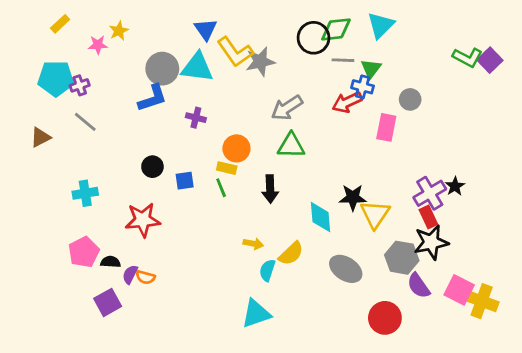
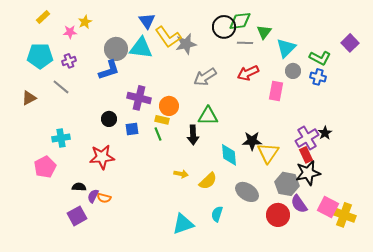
cyan triangle: (381, 25) -> (286, 48), moved
green L-shape: (468, 57) -> (320, 58), moved
green triangle: (371, 69) -> (264, 32), moved
purple cross: (80, 85) -> (69, 61), moved
blue cross: (363, 87) -> (318, 77), moved
purple cross: (196, 118) -> (139, 98), moved, size x1.6
green triangle: (291, 146) -> (208, 116), moved
pink pentagon: (84, 252) -> (45, 167), moved
cyan semicircle: (267, 270) -> (217, 214), moved
red circle: (385, 318) -> (278, 215), moved

